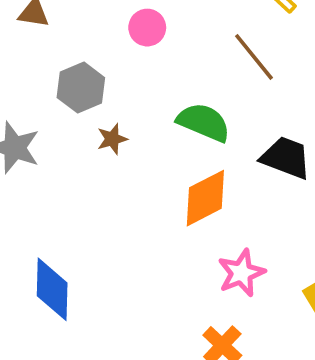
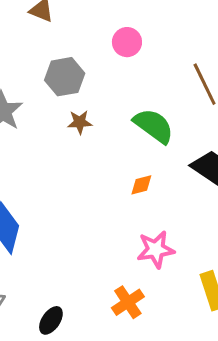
orange diamond: (205, 198) -> (141, 185), size x0.5

